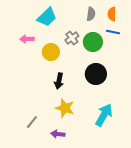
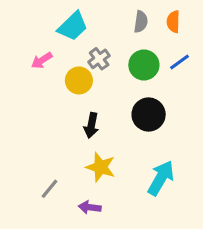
blue line: (113, 32) -> (179, 62), moved, turned -48
gray cross: (72, 38) -> (99, 59), moved
pink arrow: (27, 39) -> (42, 60), turned -32

